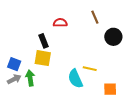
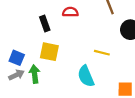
black rectangle: (43, 41) -> (45, 23), moved
yellow line: (90, 69) -> (102, 53), moved

